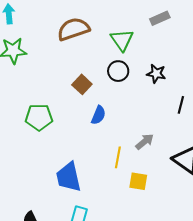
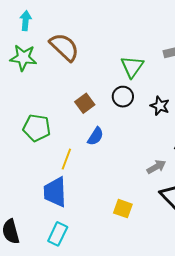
brown semicircle: (73, 29) -> (64, 47), moved, turned 52
gray arrow: (145, 142) -> (156, 167), moved
yellow line: (118, 157) -> (66, 159), moved

